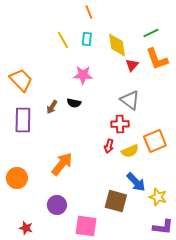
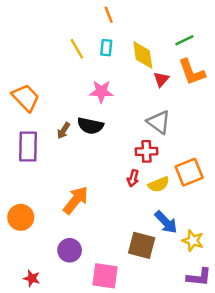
black semicircle: (74, 103) -> (90, 126), size x1.5

